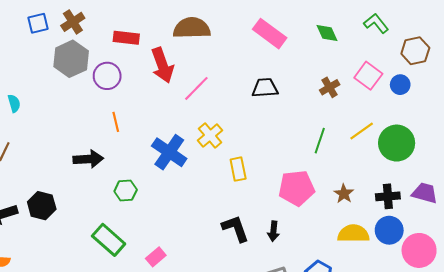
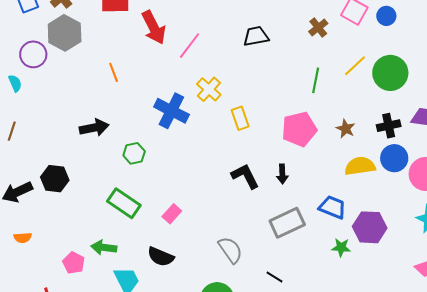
purple circle: (107, 76) -> (33, 54), moved
orange line: (116, 122) -> (114, 72), moved

